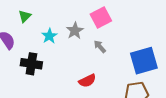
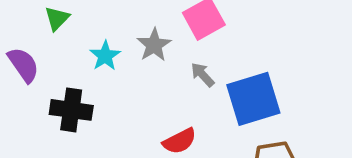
blue square: (144, 61) -> (253, 99), moved

